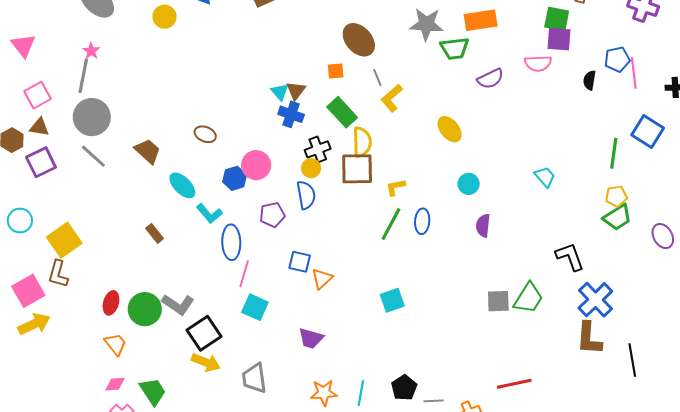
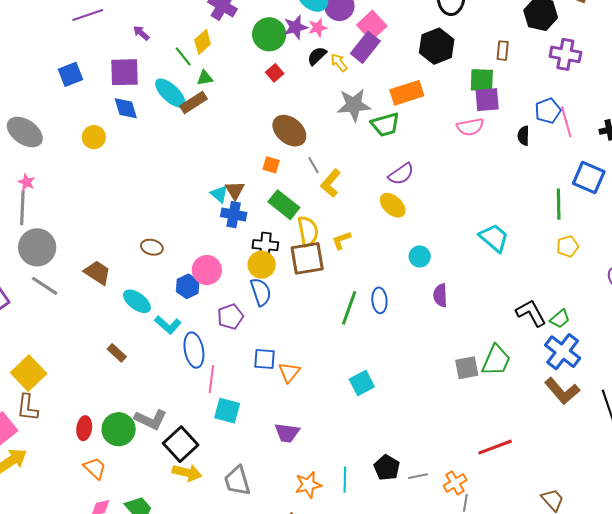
orange square: (336, 71) -> (271, 165), turned 30
purple semicircle: (490, 79) -> (401, 174), moved
black cross: (318, 149) -> (265, 245), turned 35
yellow circle: (311, 168) -> (262, 265), size x1.4
cyan trapezoid: (545, 177) -> (494, 238), size x1.4
yellow L-shape: (395, 187) -> (341, 240), moved
green trapezoid: (617, 217) -> (560, 319), moved, size x0.7
brown L-shape: (589, 338) -> (562, 391), turned -36

